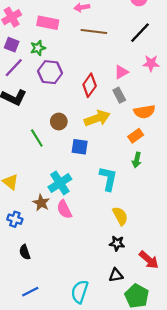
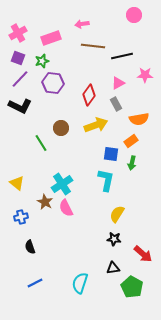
pink rectangle: (48, 23) -> (51, 38), turned -30
black line: (140, 33) -> (122, 56), moved, turned 35
blue square: (80, 147) -> (111, 154), moved
yellow semicircle: (120, 216) -> (117, 214), turned -120
blue cross: (15, 219) -> (21, 217), turned -32

